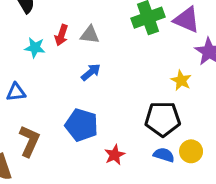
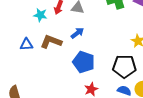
blue pentagon: (82, 125) -> (84, 62), moved
brown L-shape: (29, 141) -> (51, 42), moved, turned -95

